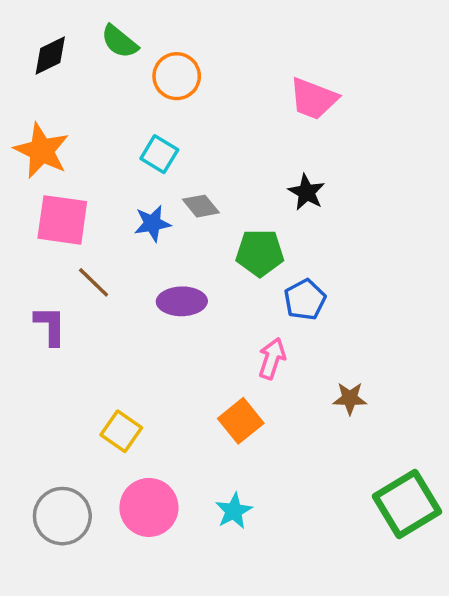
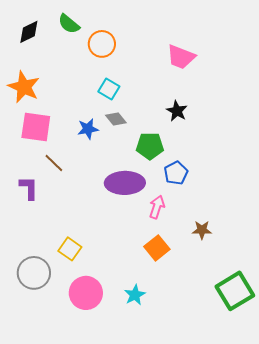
cyan square: (159, 154) -> (109, 89), moved
purple ellipse: (182, 301) -> (125, 183), moved, size x1.4
orange square: (241, 421) -> (157, 248), moved
gray circle: (62, 516) -> (34, 273), moved

